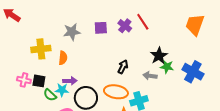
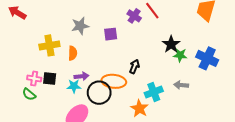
purple square: (101, 28) -> (111, 34), moved
black arrow: (123, 67) -> (134, 66), moved
gray arrow: (150, 76) -> (181, 85), moved
orange ellipse: (116, 92) -> (114, 81), moved
green semicircle: (50, 95) -> (29, 94), moved

